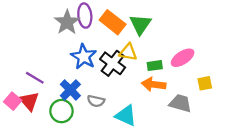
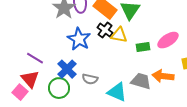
black cross: (113, 63) -> (105, 30), moved, size x0.7
orange arrow: (154, 84) -> (163, 76), moved
pink square: (13, 101) -> (20, 92), moved
gray trapezoid: (180, 103) -> (141, 81), moved

